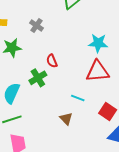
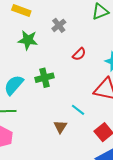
red semicircle: (52, 61) -> (79, 54), moved, turned -128

